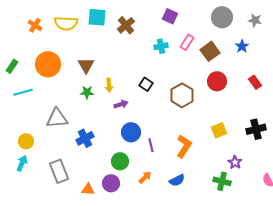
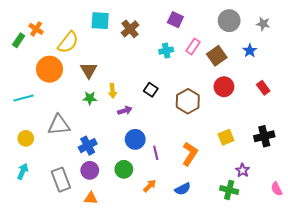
yellow semicircle: (66, 23) -> (68, 42), moved, turned -55
green rectangle: (12, 66) -> (19, 40), moved
yellow circle: (26, 141) -> (26, 138), moved
purple circle: (111, 183) -> (90, 170), moved

